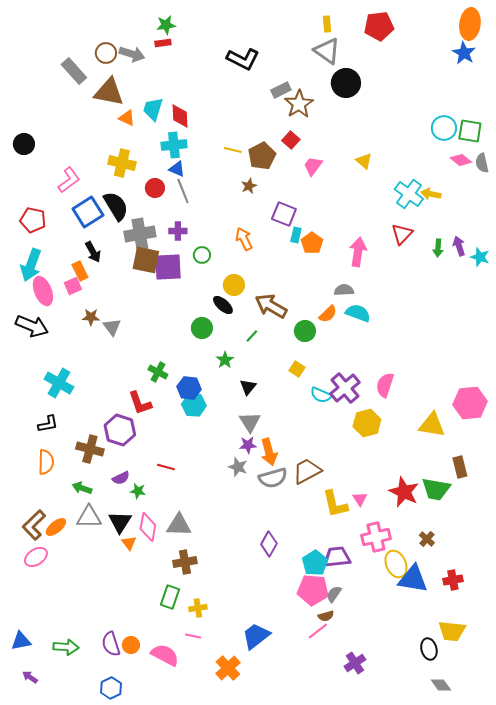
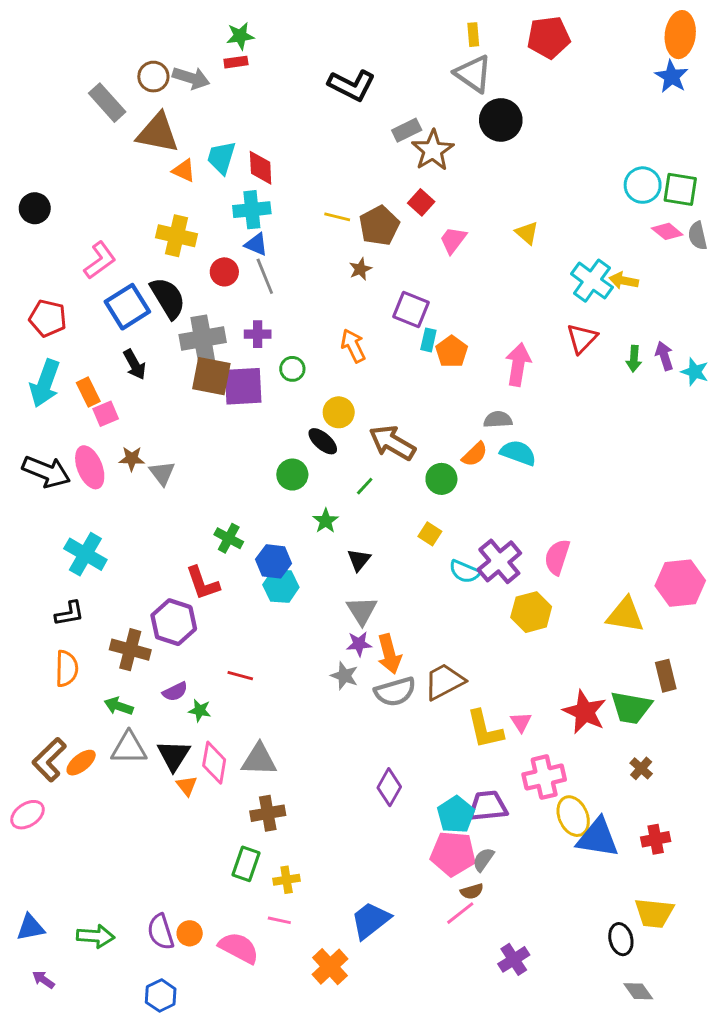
orange rectangle: (80, 271) -> (88, 392), moved
pink ellipse: (43, 291) -> (90, 467), moved
brown cross: (427, 539) -> (641, 768), moved
pink ellipse: (36, 557) -> (27, 815), moved

